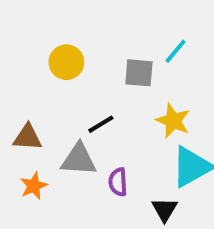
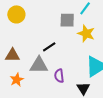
yellow circle: (66, 62) -> (16, 14), moved
yellow star: (173, 121) -> (86, 34), moved

